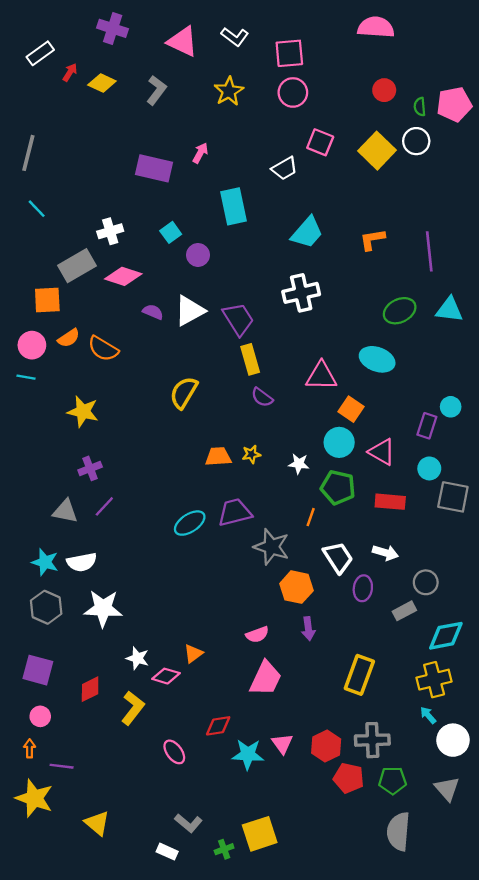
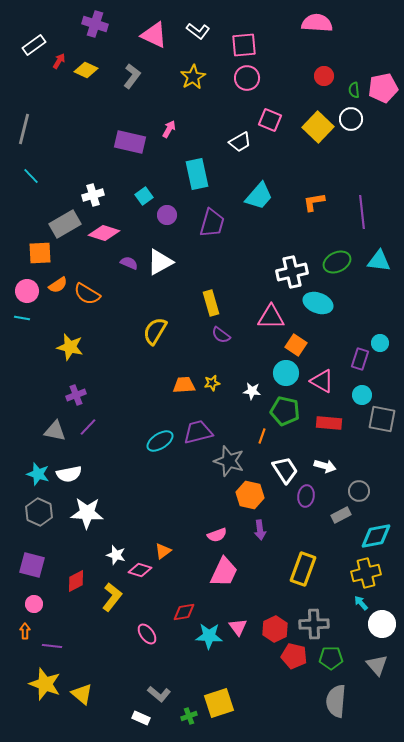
white cross: (301, 293) -> (292, 272), moved
purple trapezoid: (238, 319) -> (212, 223), moved, turned 48
yellow star: (34, 798) -> (45, 684), moved

